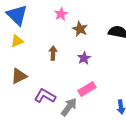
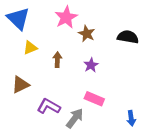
pink star: (61, 14) -> (66, 17), size x1.5
yellow triangle: (17, 41) -> (30, 48), moved
pink rectangle: (87, 89) -> (94, 99), turned 54

